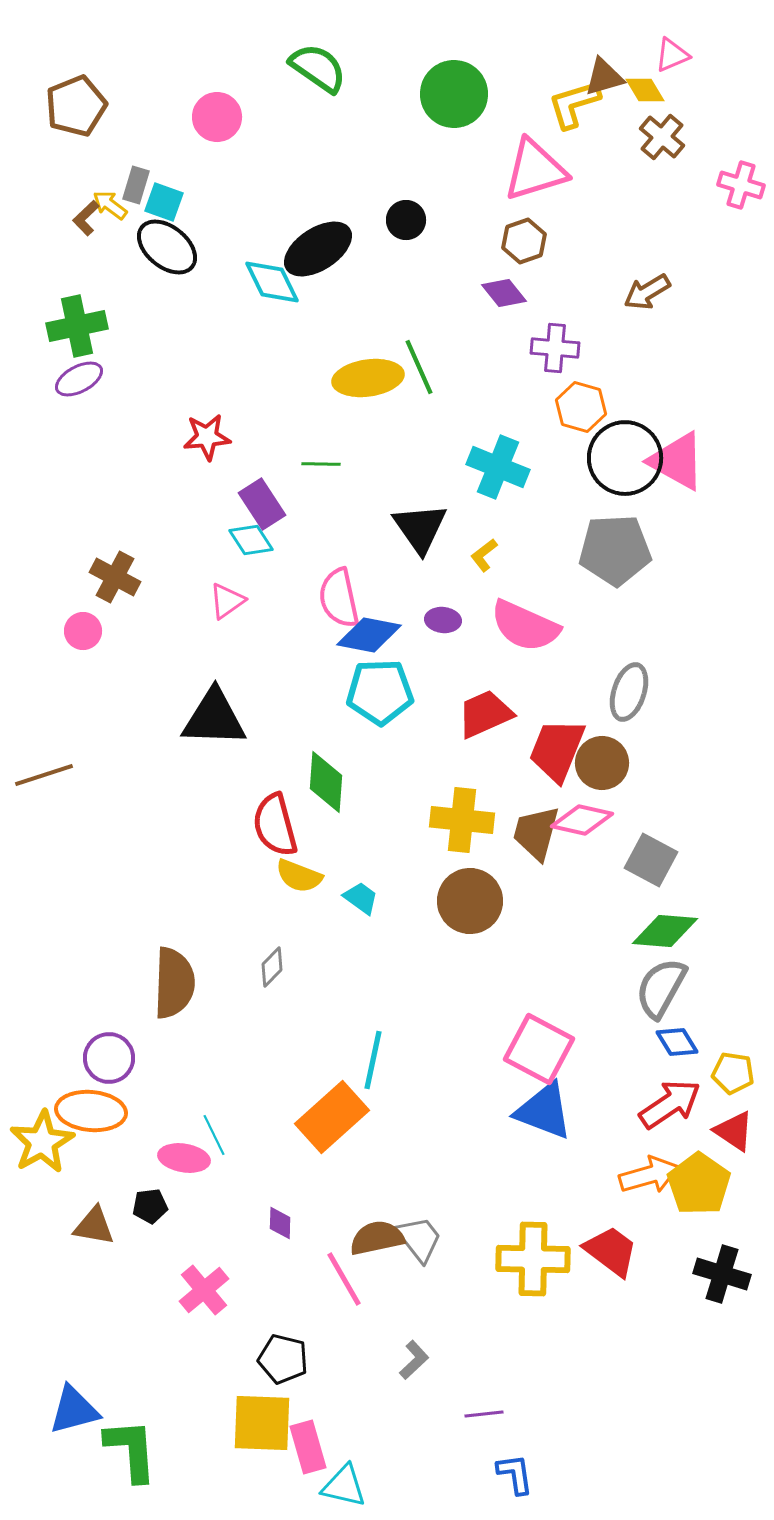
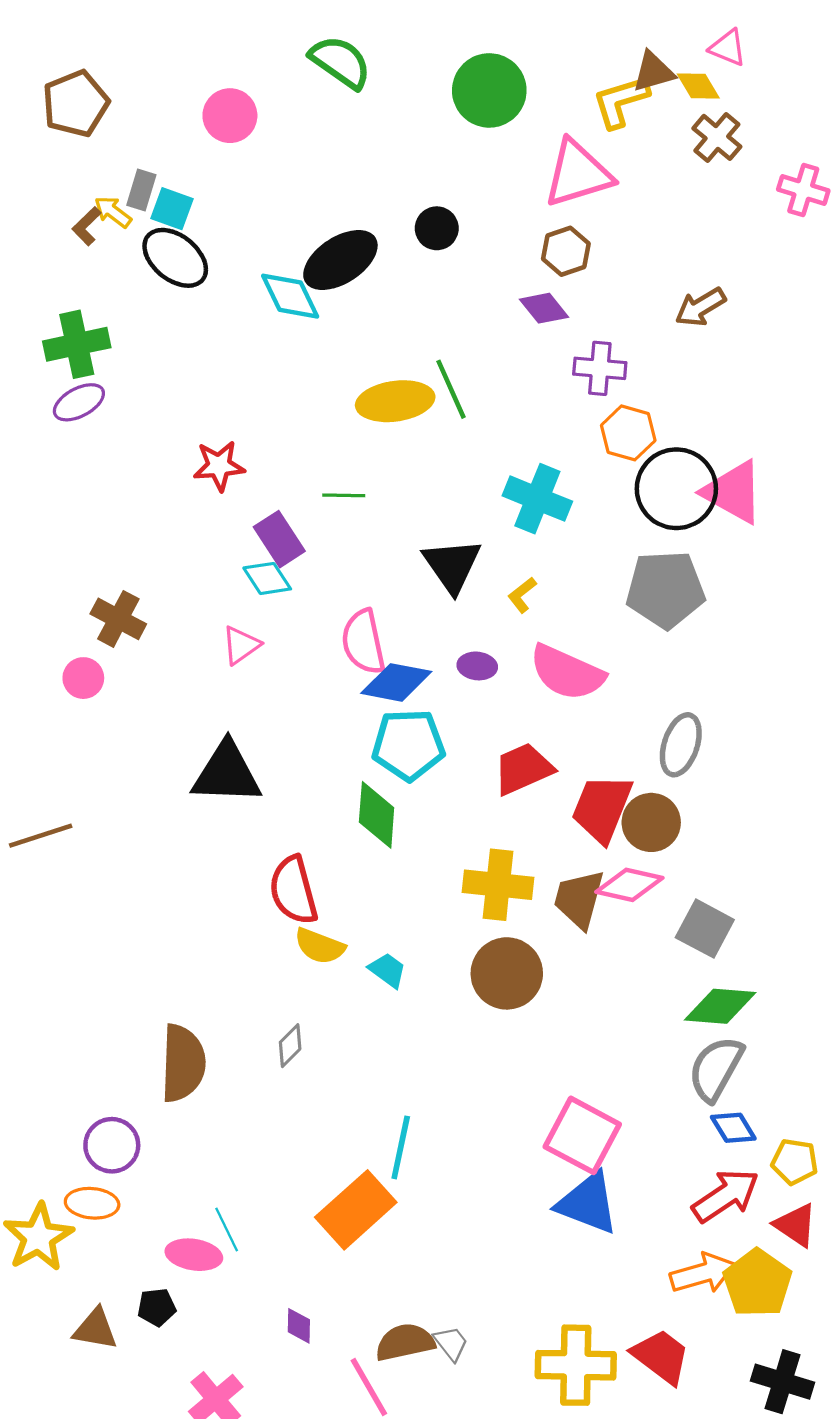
pink triangle: (672, 55) -> (728, 48), turned 45
green diamond: (326, 782) -> (377, 815), moved
orange ellipse: (91, 1111) -> (92, 1203), size x0.7
gray trapezoid: (419, 1239) -> (451, 1343), size x0.7

